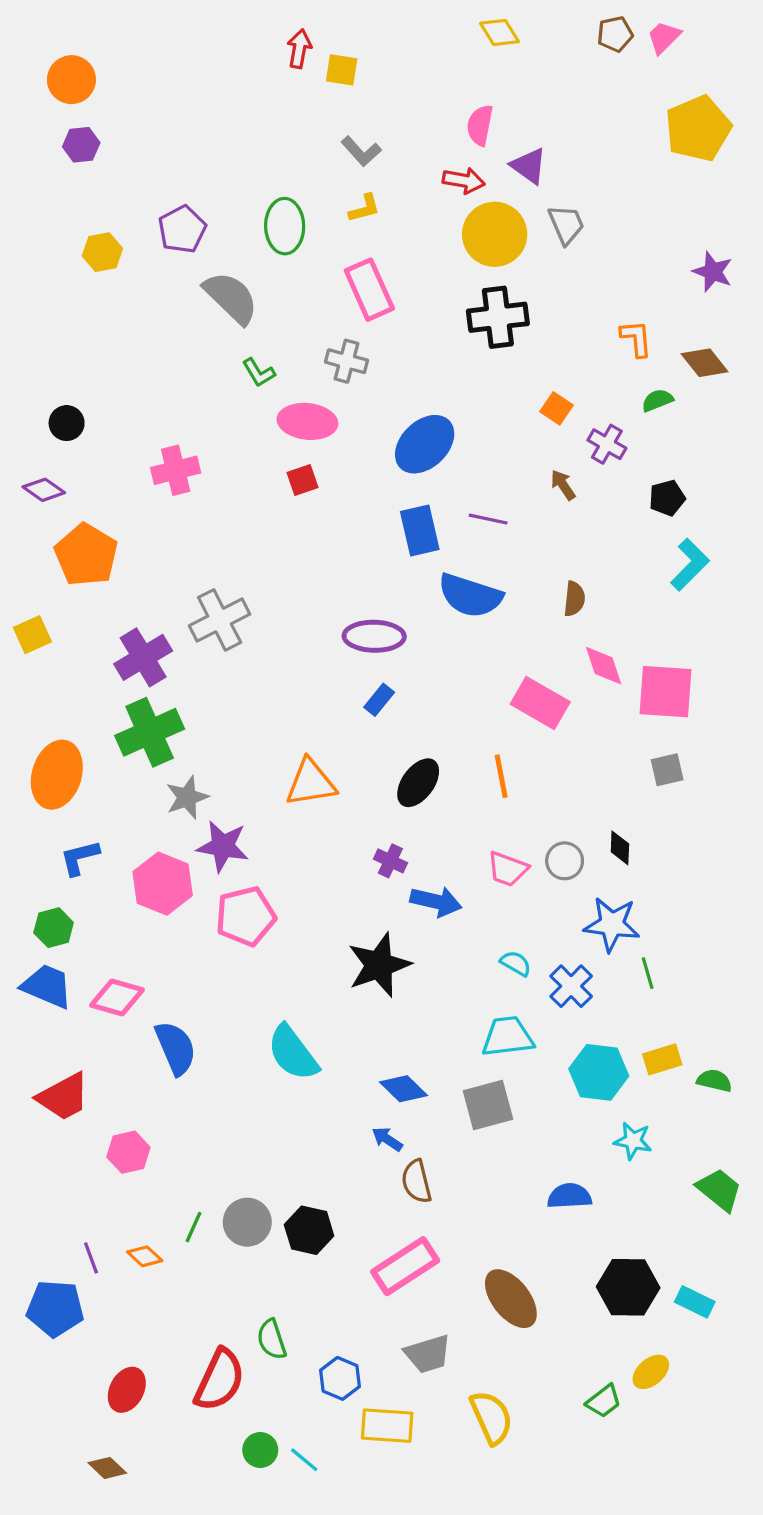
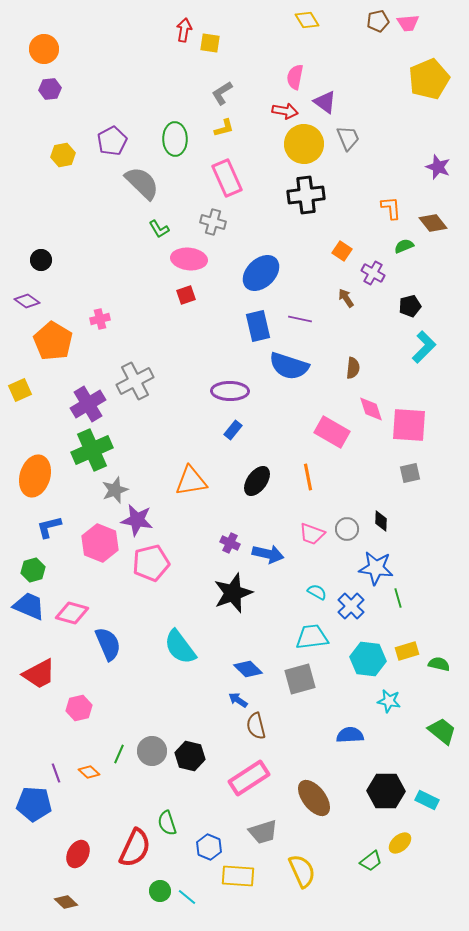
pink trapezoid: (664, 37) -> (408, 23), turned -140
gray L-shape: (361, 151) -> (222, 93), turned 100
pink cross: (176, 470) -> (100, 319), moved, size x0.7
purple cross: (390, 861) -> (230, 543), moved

